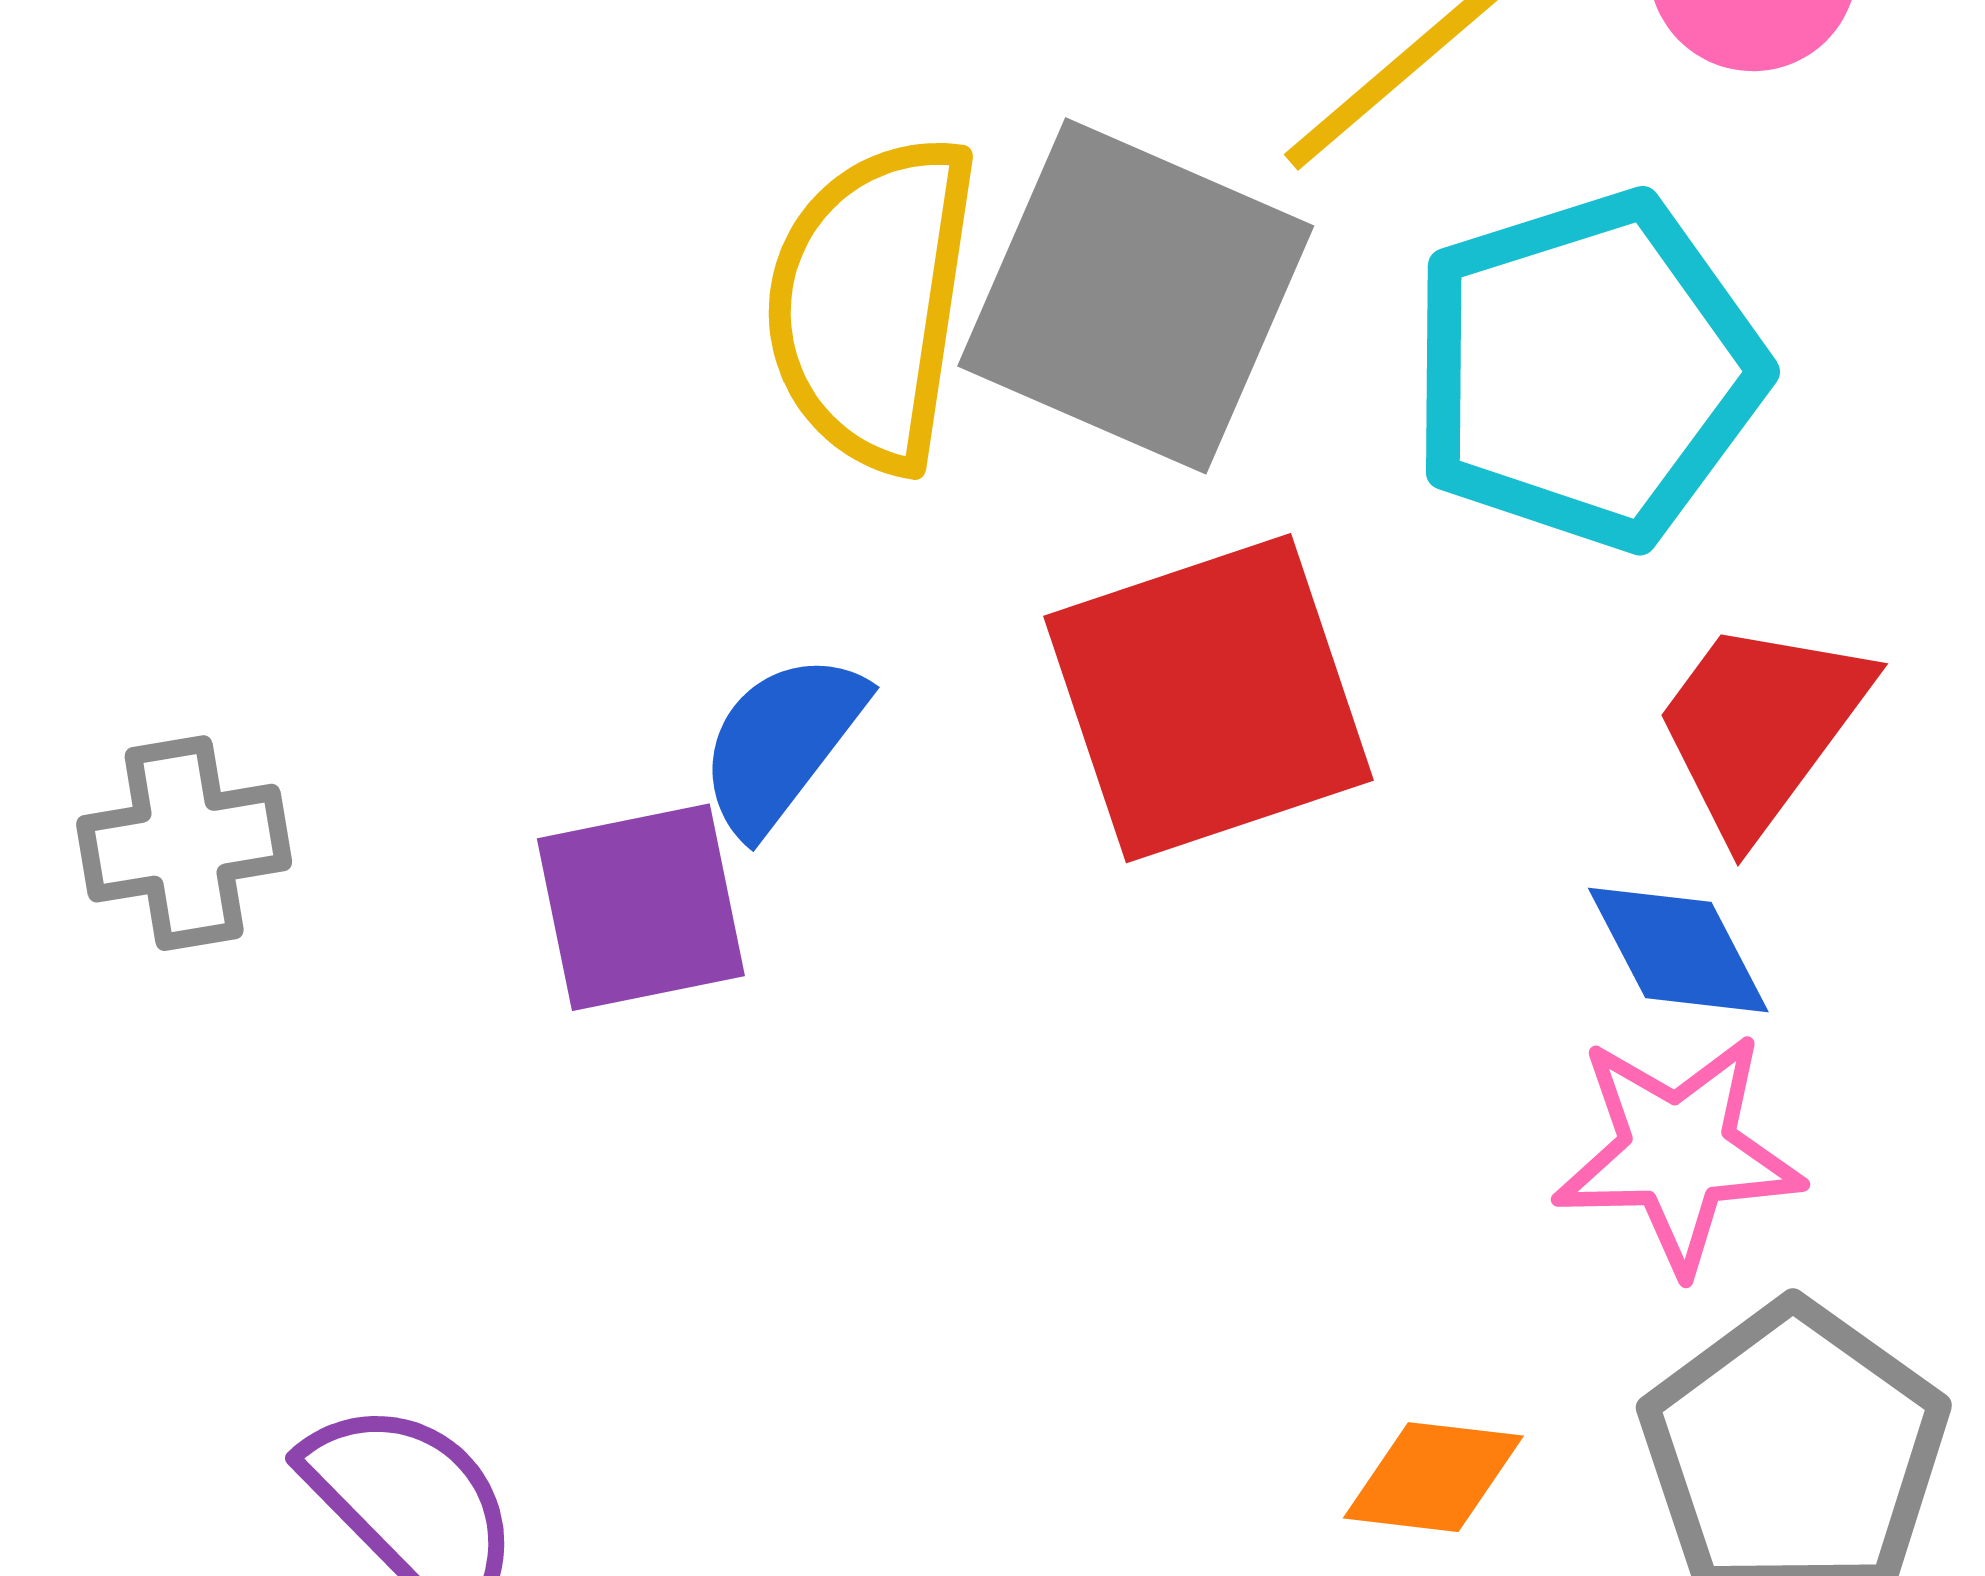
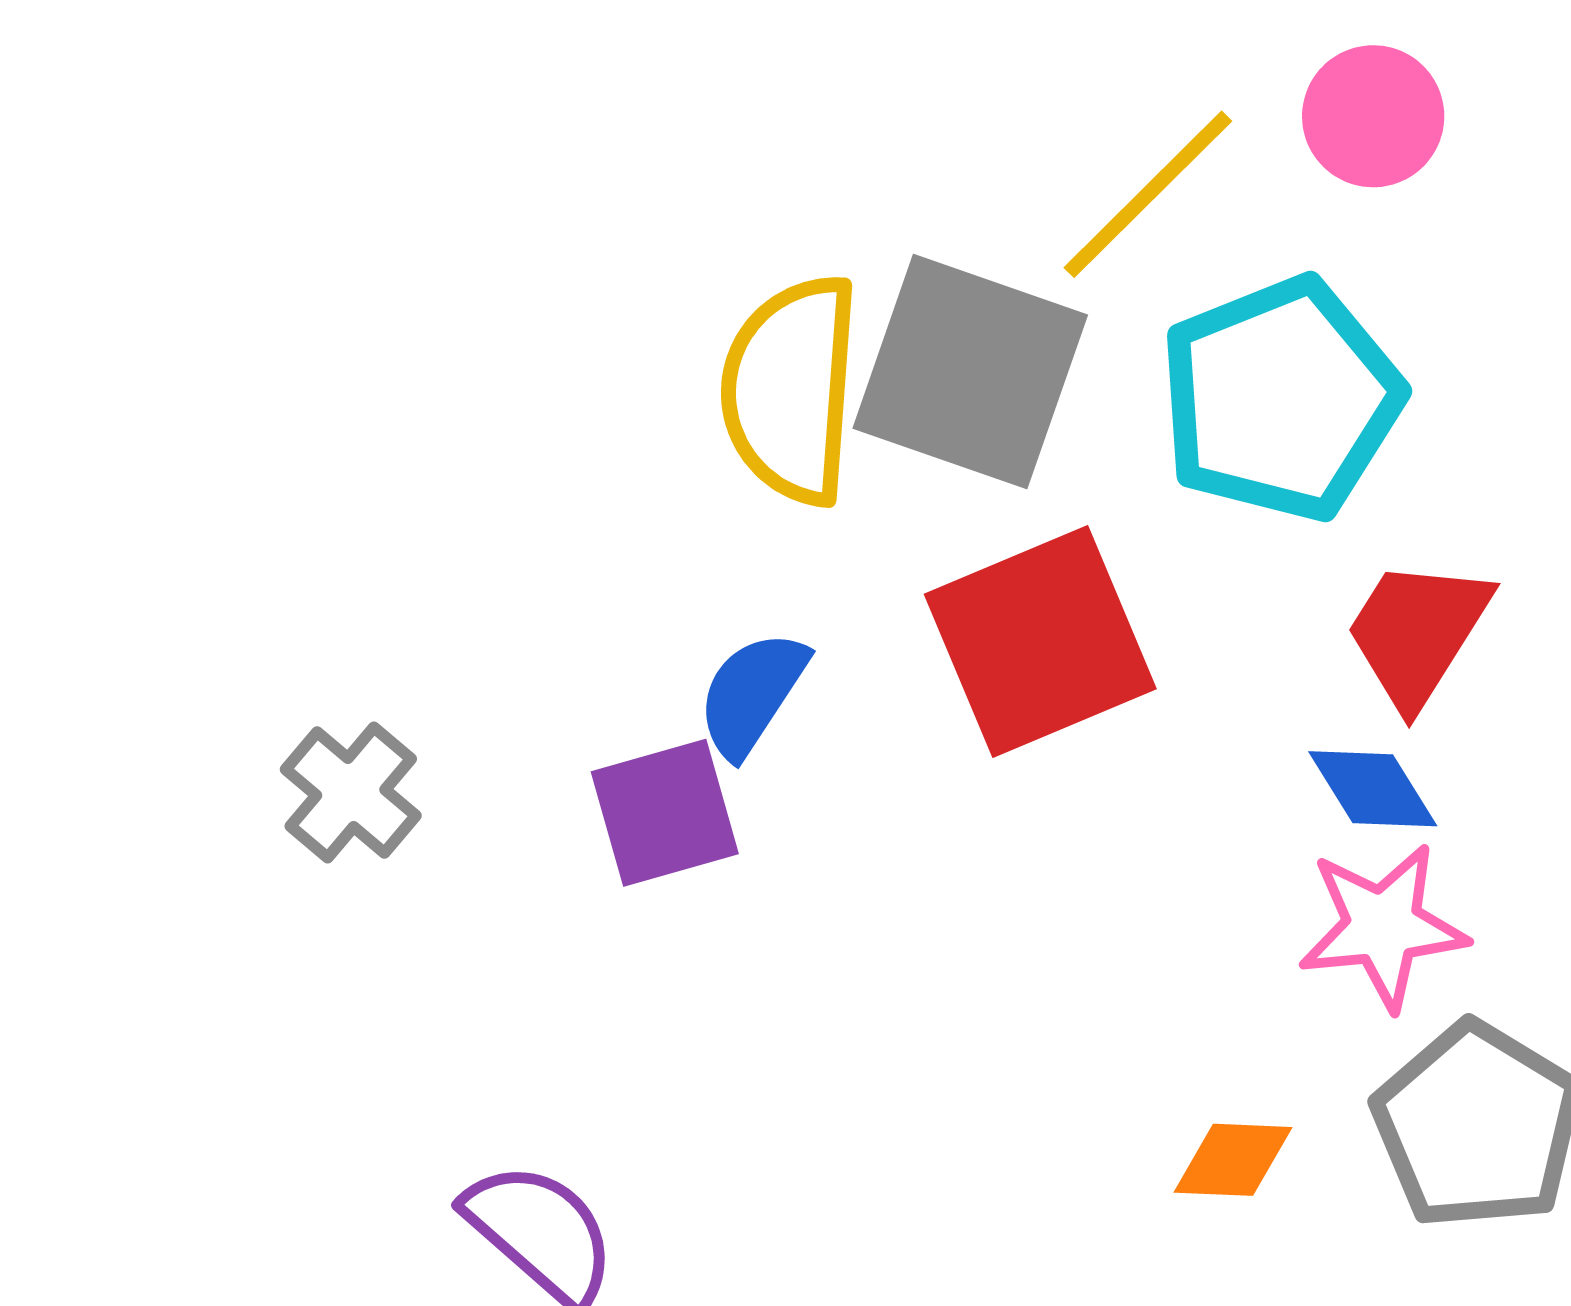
gray cross: (184, 843) -> (351, 792), turned -36

